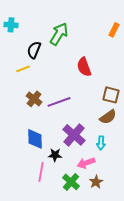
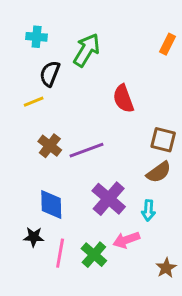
cyan cross: (11, 25) -> (37, 37), moved
black star: (55, 155) -> (34, 237), moved
green cross: (71, 182) -> (94, 255), moved
brown star: (96, 182) -> (166, 268), moved

